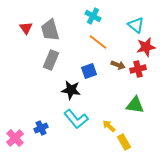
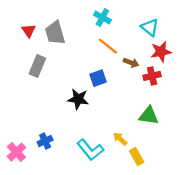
gray rectangle: (51, 60) -> (37, 66), moved
brown arrow: (118, 65) -> (131, 63), moved
cyan L-shape: (76, 119) -> (90, 150), moved

